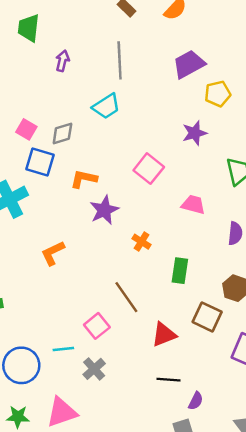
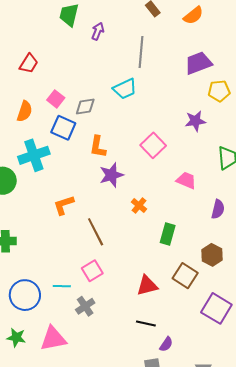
purple arrow: (62, 61) -> (98, 31), moved
orange L-shape: (84, 179) -> (98, 147), turned -100
brown line: (126, 297) -> (96, 232), moved

